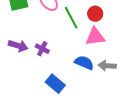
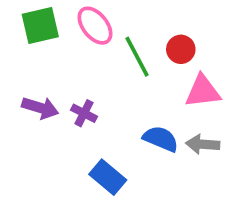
pink triangle: (95, 37) -> (203, 91), moved

